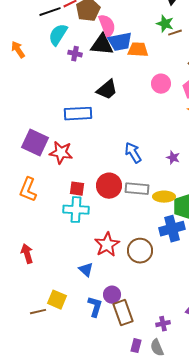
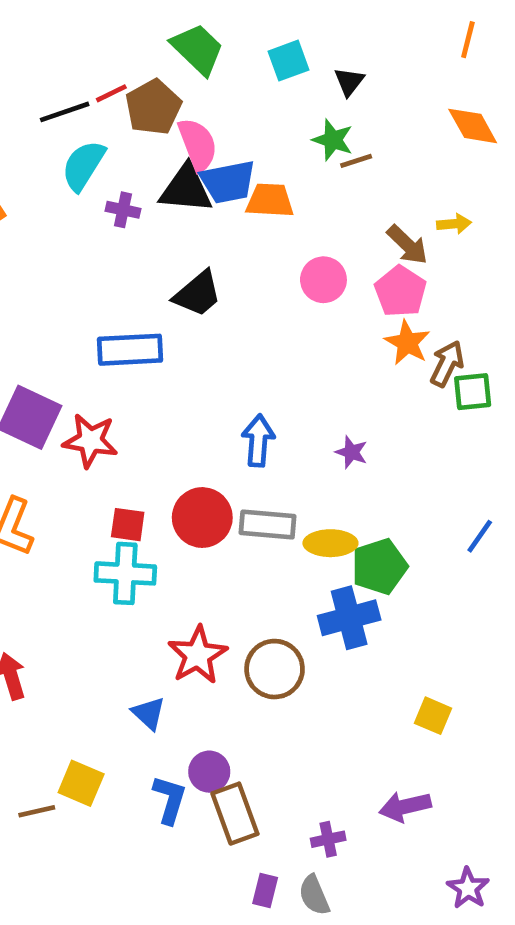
blue arrow: (133, 153) -> (258, 441), turned 35

